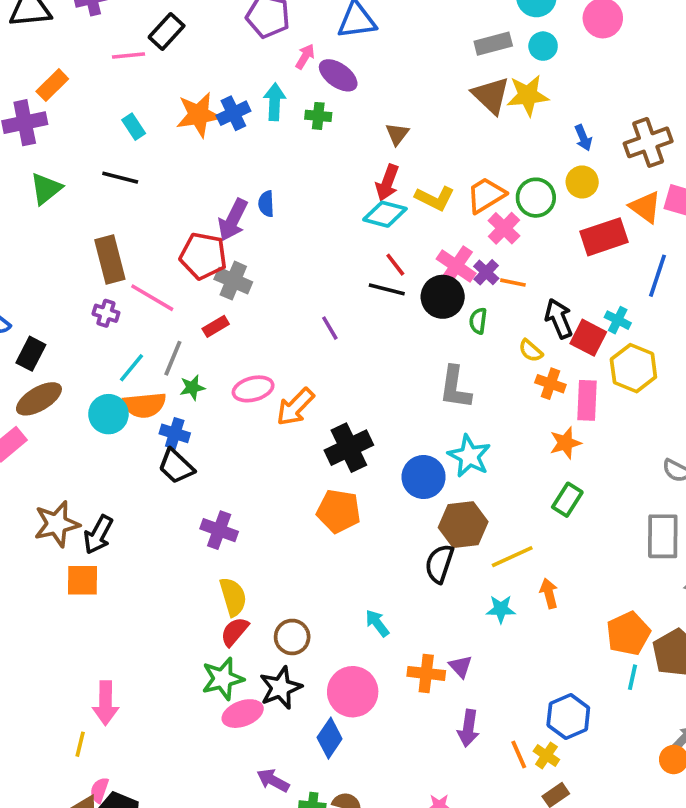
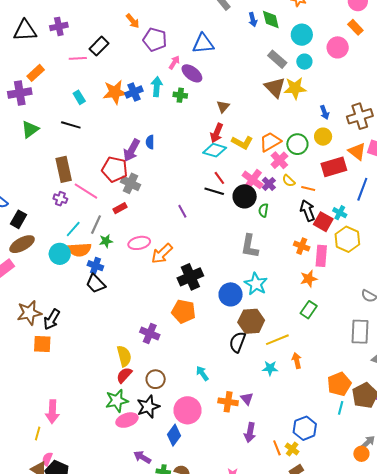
gray rectangle: (493, 44) -> (277, 59), turned 54
orange line: (513, 283) -> (308, 189), moved
yellow semicircle: (531, 351) -> (289, 181), moved
purple cross: (219, 530) -> (150, 333), moved

